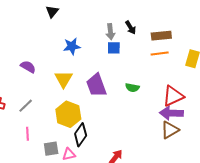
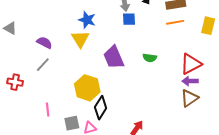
blue star: (72, 46) -> (87, 20), turned 30
yellow triangle: (64, 79) -> (80, 39), moved
gray line: (26, 106) -> (43, 65), moved
purple arrow: (171, 113) -> (190, 81), size x0.7

